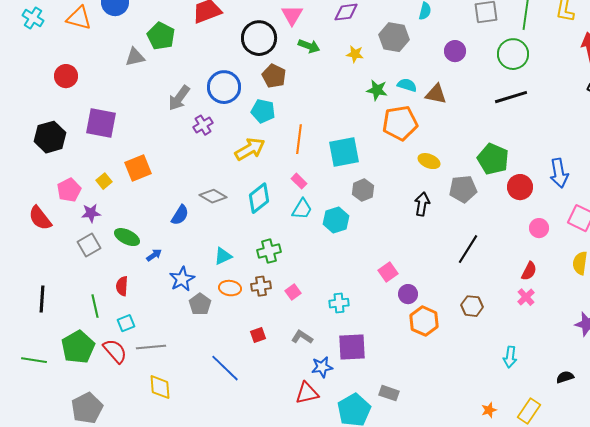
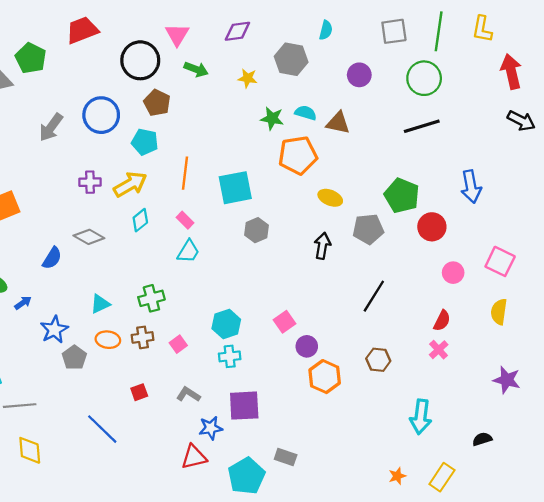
purple cross: (203, 125) -> (90, 182), moved, turned 30
blue arrow: (559, 173) -> (471, 187), moved
cyan diamond: (259, 198) -> (140, 220), moved, size x0.7
cyan hexagon: (336, 220) -> (226, 324), moved
cyan arrow: (510, 357) -> (421, 417), size x1.4

